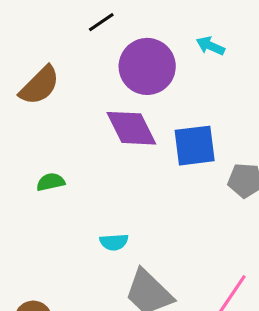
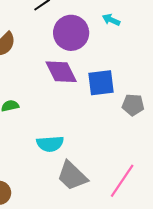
cyan semicircle: (114, 242) -> (50, 144), size x1.5

